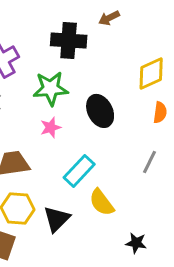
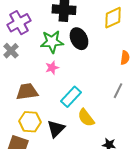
yellow diamond: (151, 73) -> (113, 18), moved
black ellipse: (100, 111) -> (79, 39), moved

